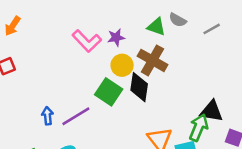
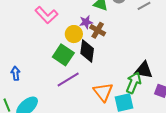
purple star: (116, 37) -> (86, 22), moved
brown cross: (152, 60) -> (98, 30), size x0.7
purple line: (76, 116) -> (68, 80), moved

